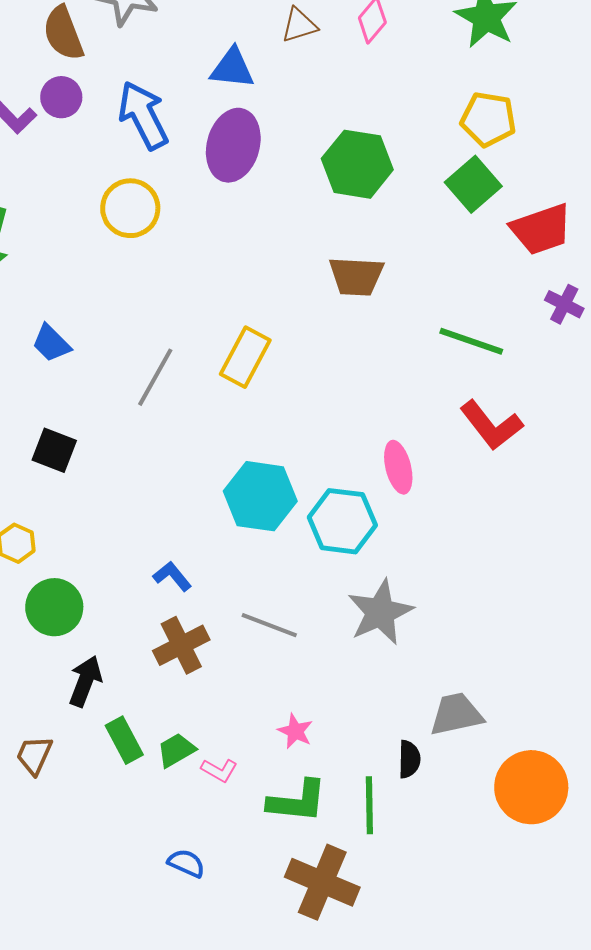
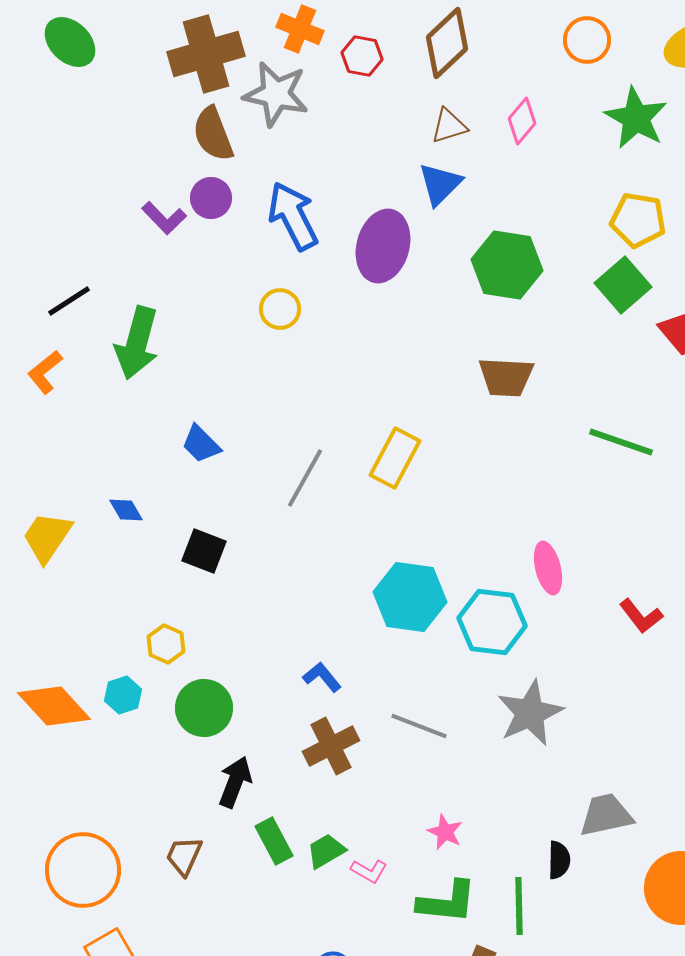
blue triangle: (232, 68) -> (440, 184), moved, turned -51
yellow circle: (130, 208) -> (280, 309), size x0.7
red L-shape: (491, 425) -> (641, 616), moved, size x0.7

